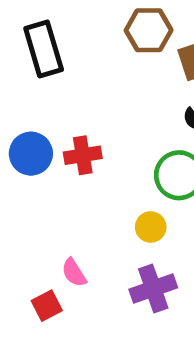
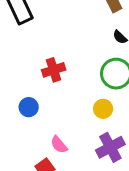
blue circle: (31, 154) -> (29, 107), moved, size x0.7

